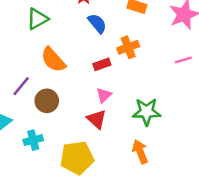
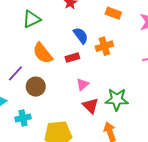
blue semicircle: (97, 23) -> (81, 36), moved
red rectangle: (102, 64) -> (72, 58), moved
red triangle: (97, 119) -> (91, 106), moved

